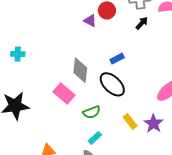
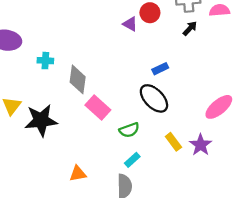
gray diamond: (80, 70) -> (78, 79), moved

